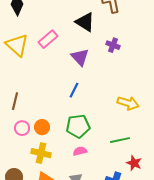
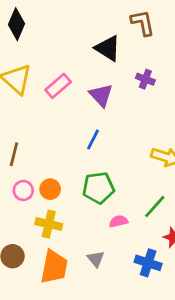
pink rectangle: (48, 39) -> (58, 86), moved
green line: (120, 140) -> (155, 207), turned -36
pink semicircle: (80, 151) -> (119, 221), moved

